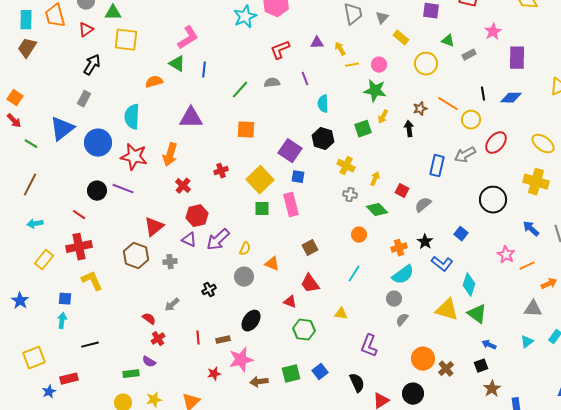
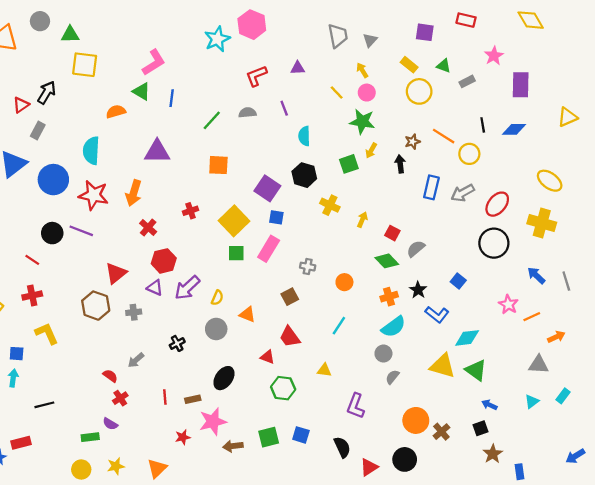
red triangle: (86, 30) -> (21, 105), moved
yellow rectangle: (401, 38) -> (409, 65), moved
yellow arrow: (340, 49) -> (362, 70), moved
yellow line: (352, 65) -> (337, 93), turned 56
red ellipse: (496, 143) -> (497, 204), moved
blue rectangle: (437, 166) -> (431, 187), moved
gray cross: (350, 195) -> (308, 267), moved
pink rectangle: (291, 205) -> (269, 249), turned 45
green diamond: (377, 210) -> (387, 261), moved
red cross: (79, 247) -> (32, 296), size x0.7
cyan diamond: (469, 285) -> (467, 338), turned 65
blue square: (320, 372) -> (301, 435), turned -35

